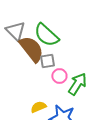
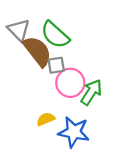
pink circle: (59, 76) -> (70, 83), size x1.6

